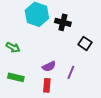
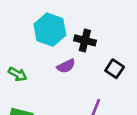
purple semicircle: (49, 66) -> (66, 66), moved

